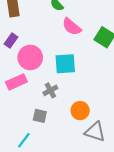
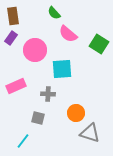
purple rectangle: (11, 40) -> (11, 38), moved
pink circle: (30, 57) -> (35, 50), moved
gray cross: (50, 90) -> (48, 94), turned 32

